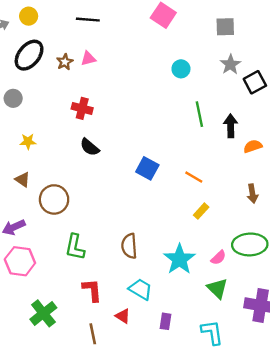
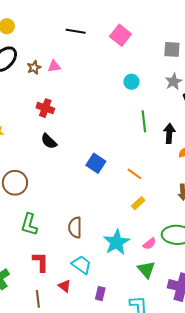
black line: (88, 20) -> (76, 31), moved

